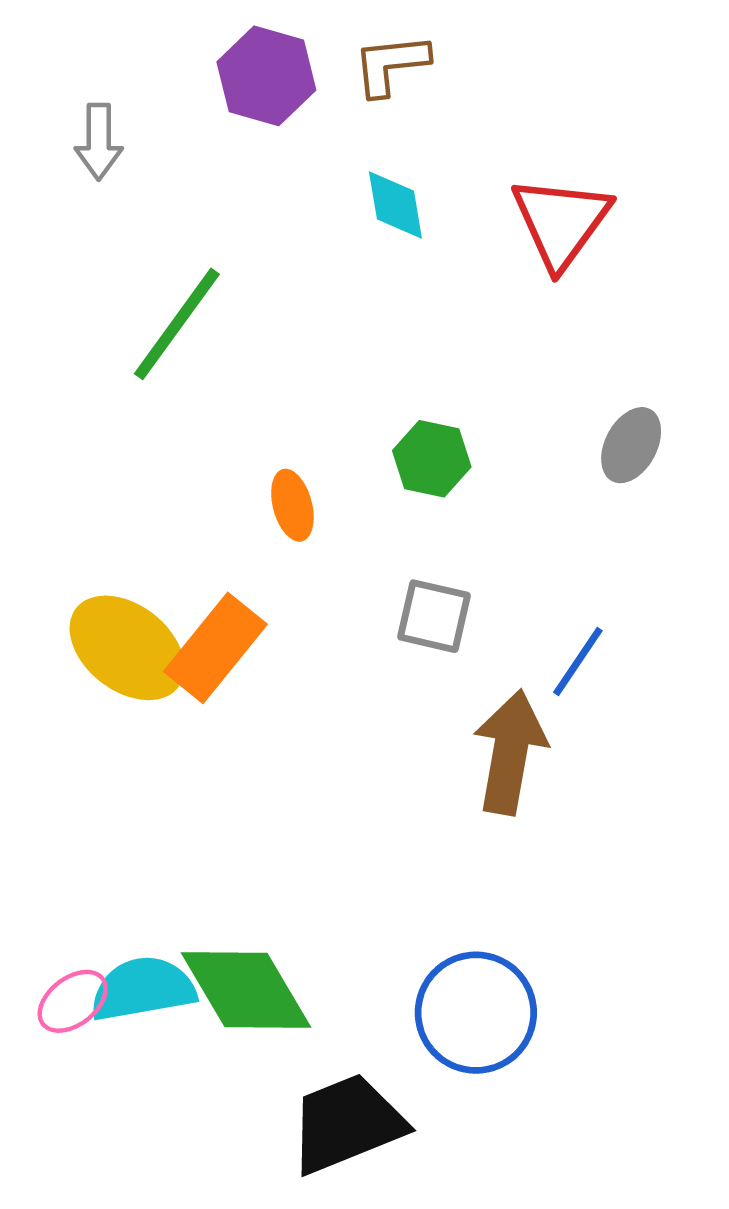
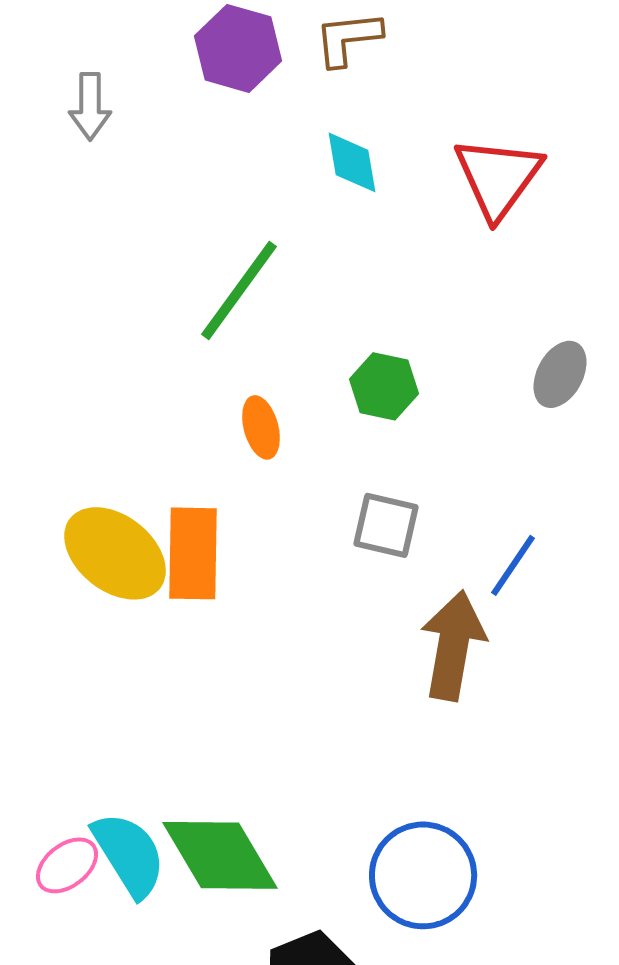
green line: (177, 324) -> (239, 290), moved
orange rectangle: (215, 648) -> (193, 553), turned -38
cyan semicircle: (143, 989) -> (129, 854), turned 68

